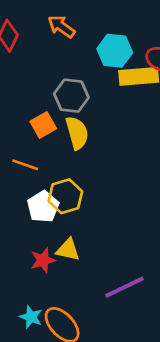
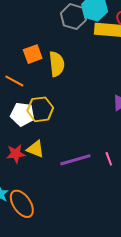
gray hexagon: (71, 96) -> (73, 17), moved
white pentagon: (43, 207) -> (22, 114), turned 30
purple line: (124, 287) -> (75, 160), moved

